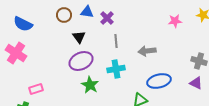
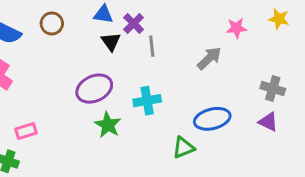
brown circle: (64, 15) -> (52, 23), moved
black triangle: (79, 37) -> (111, 42), moved
gray line: (116, 41) -> (152, 46), moved
gray arrow: (147, 51) -> (209, 58), moved, turned 144

